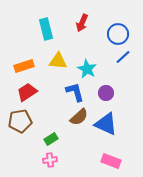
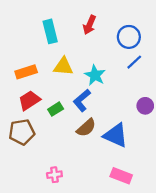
blue L-shape: (75, 92) -> (82, 100), turned -115
purple circle: (106, 93) -> (145, 106), moved
green rectangle: (51, 139) -> (56, 109), moved

